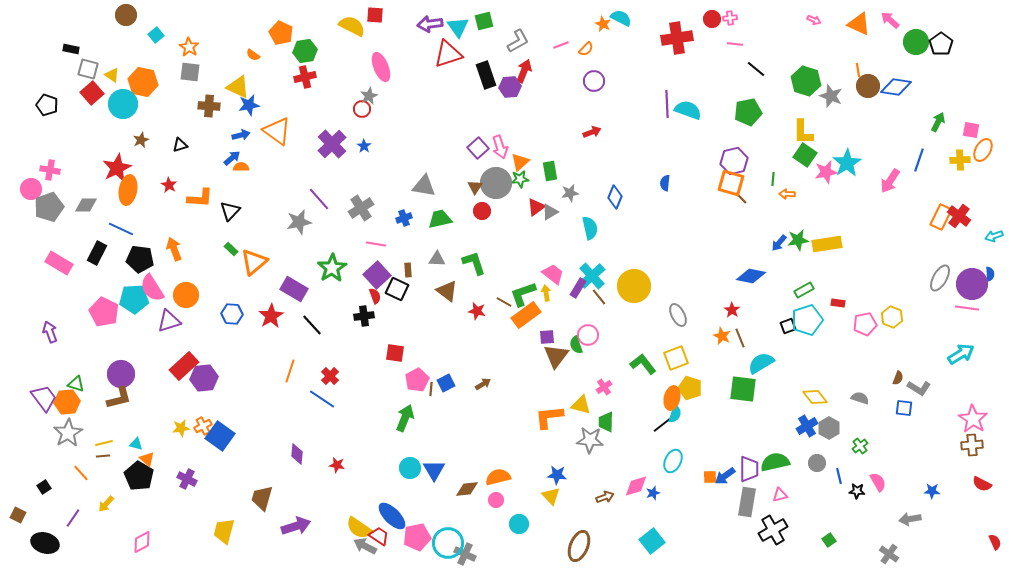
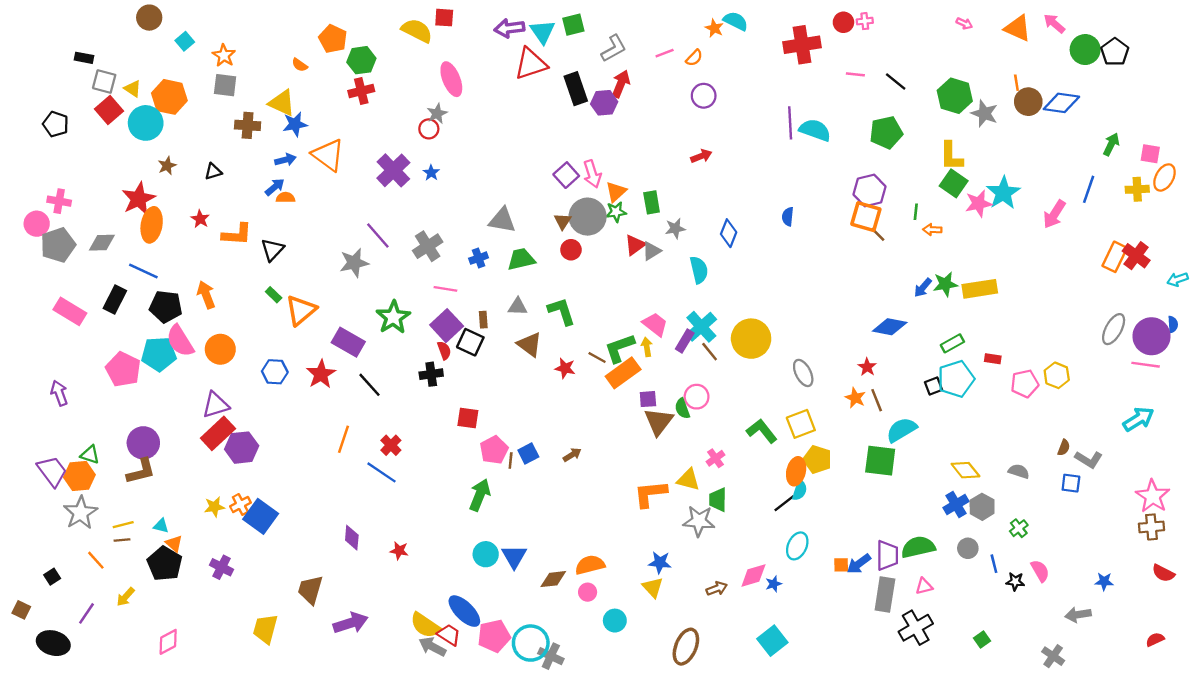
pink line: (735, 44) -> (855, 74), moved
purple triangle: (169, 321) -> (216, 405), moved
red semicircle: (995, 542) -> (1155, 640), moved, turned -91

